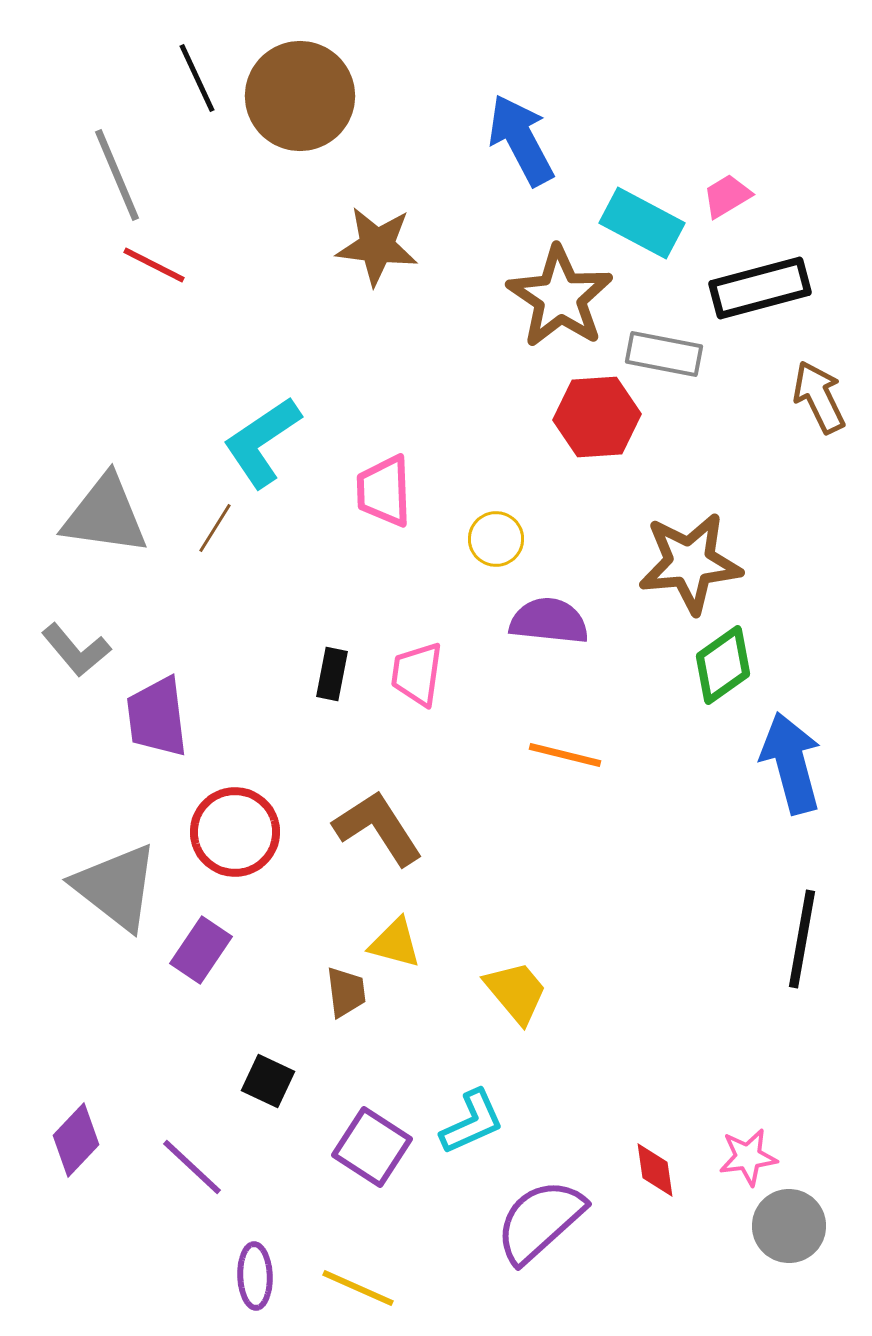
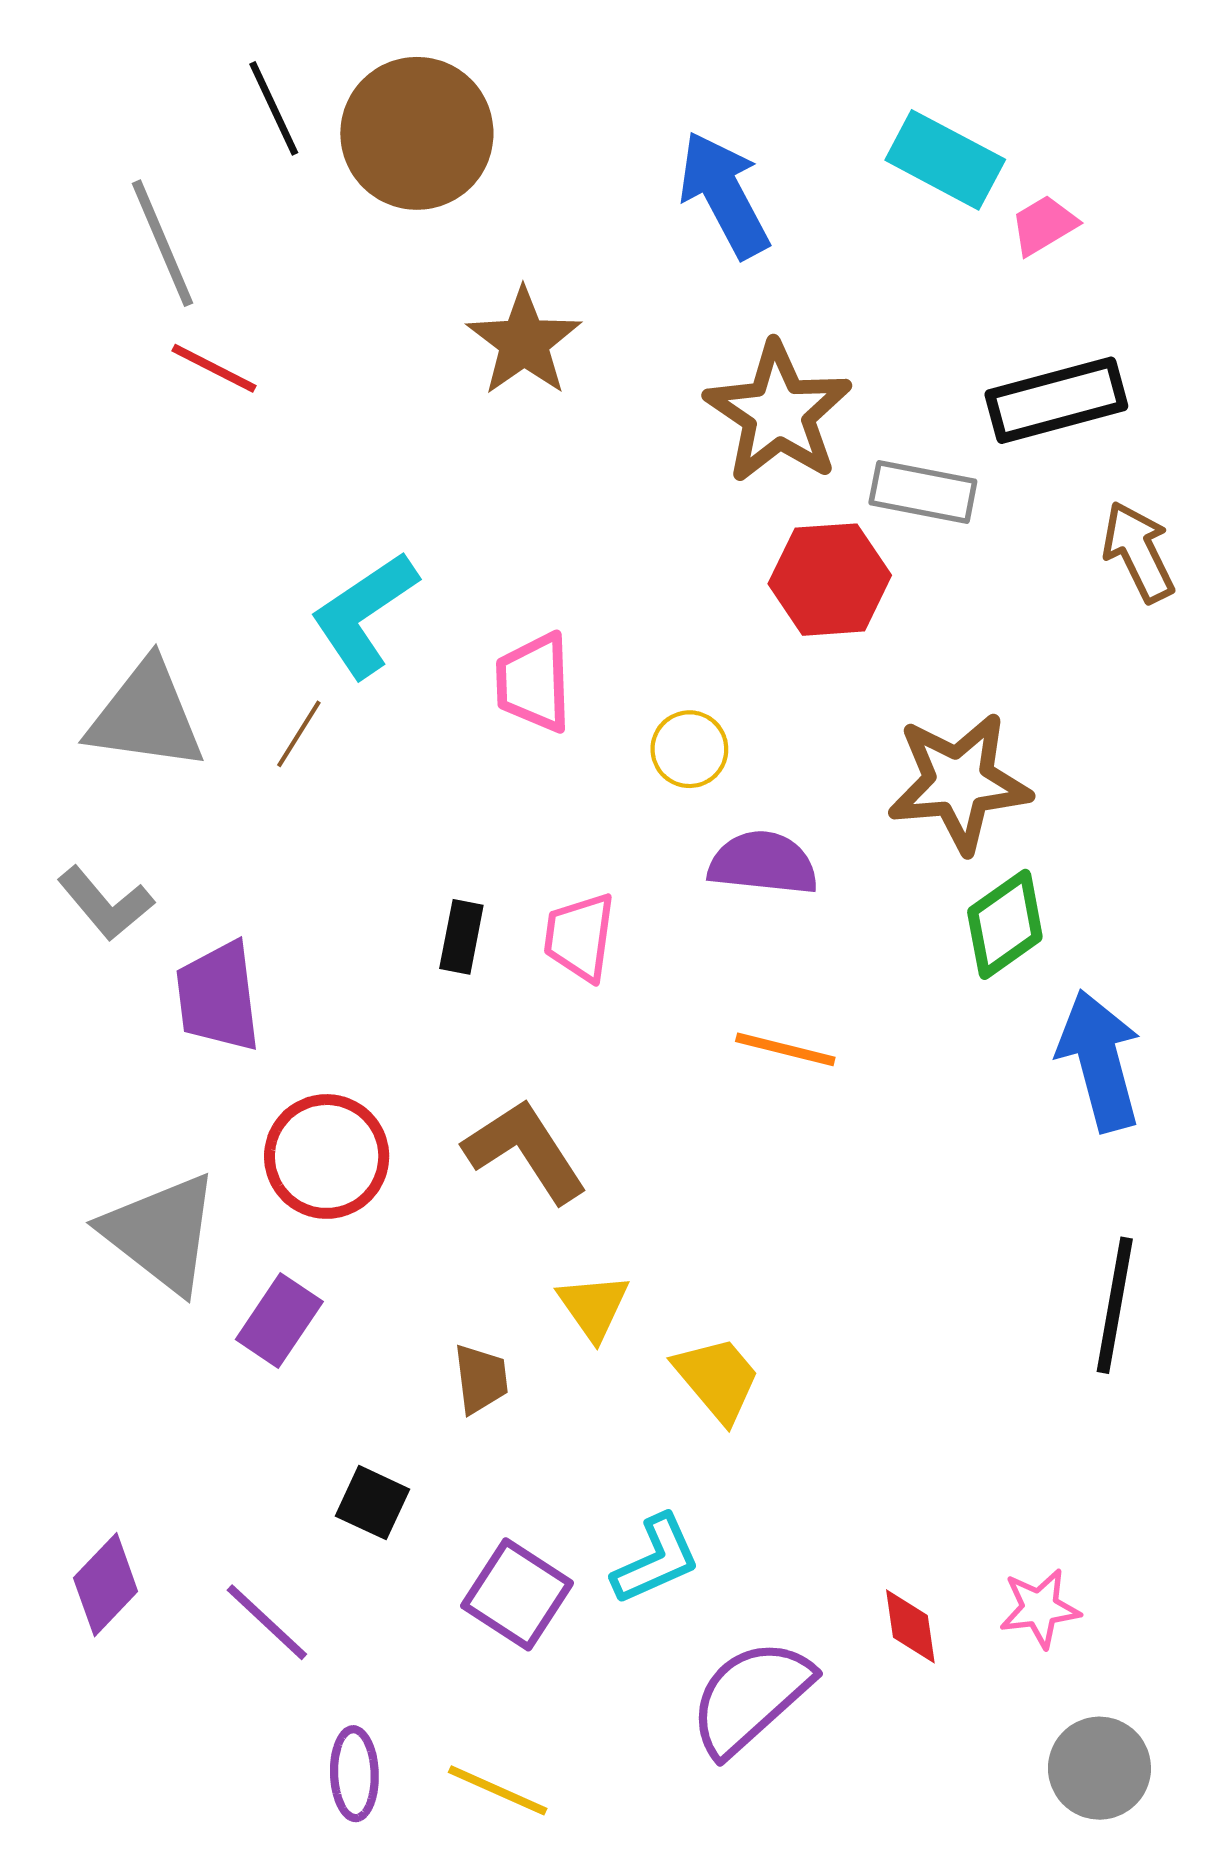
pink trapezoid: (727, 196) -> (1044, 225), moved
cyan rectangle: (642, 223) -> (945, 160), moved
brown star: (377, 246) -> (524, 342), turned 30
yellow triangle: (395, 943) -> (593, 1307), moved, turned 40
gray circle: (789, 1226) -> (1099, 1768), moved

